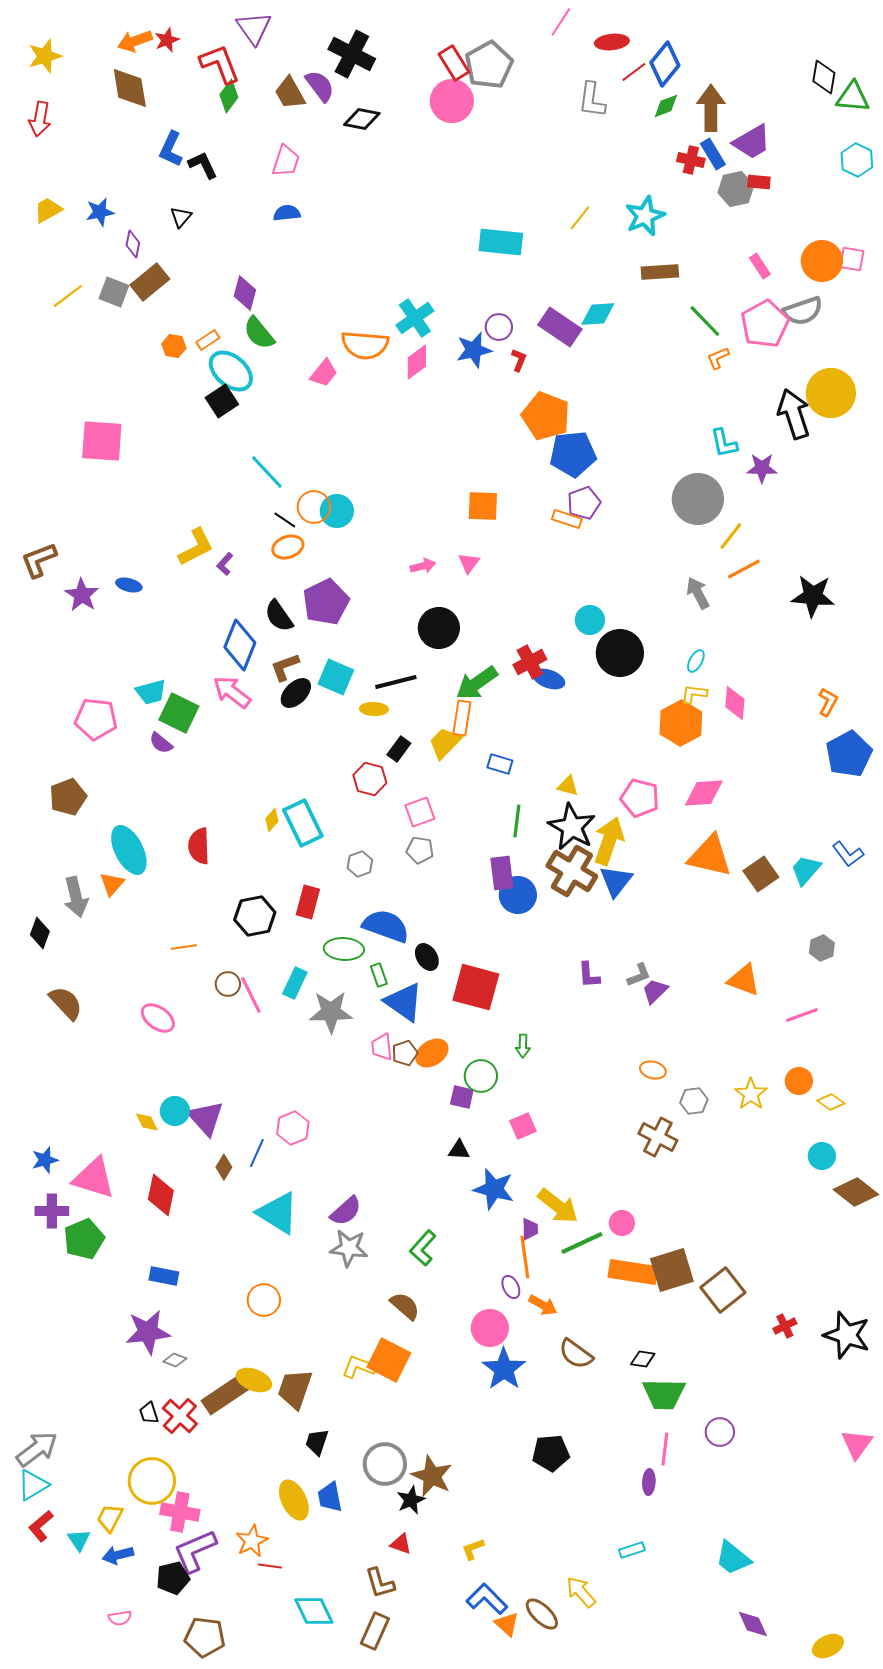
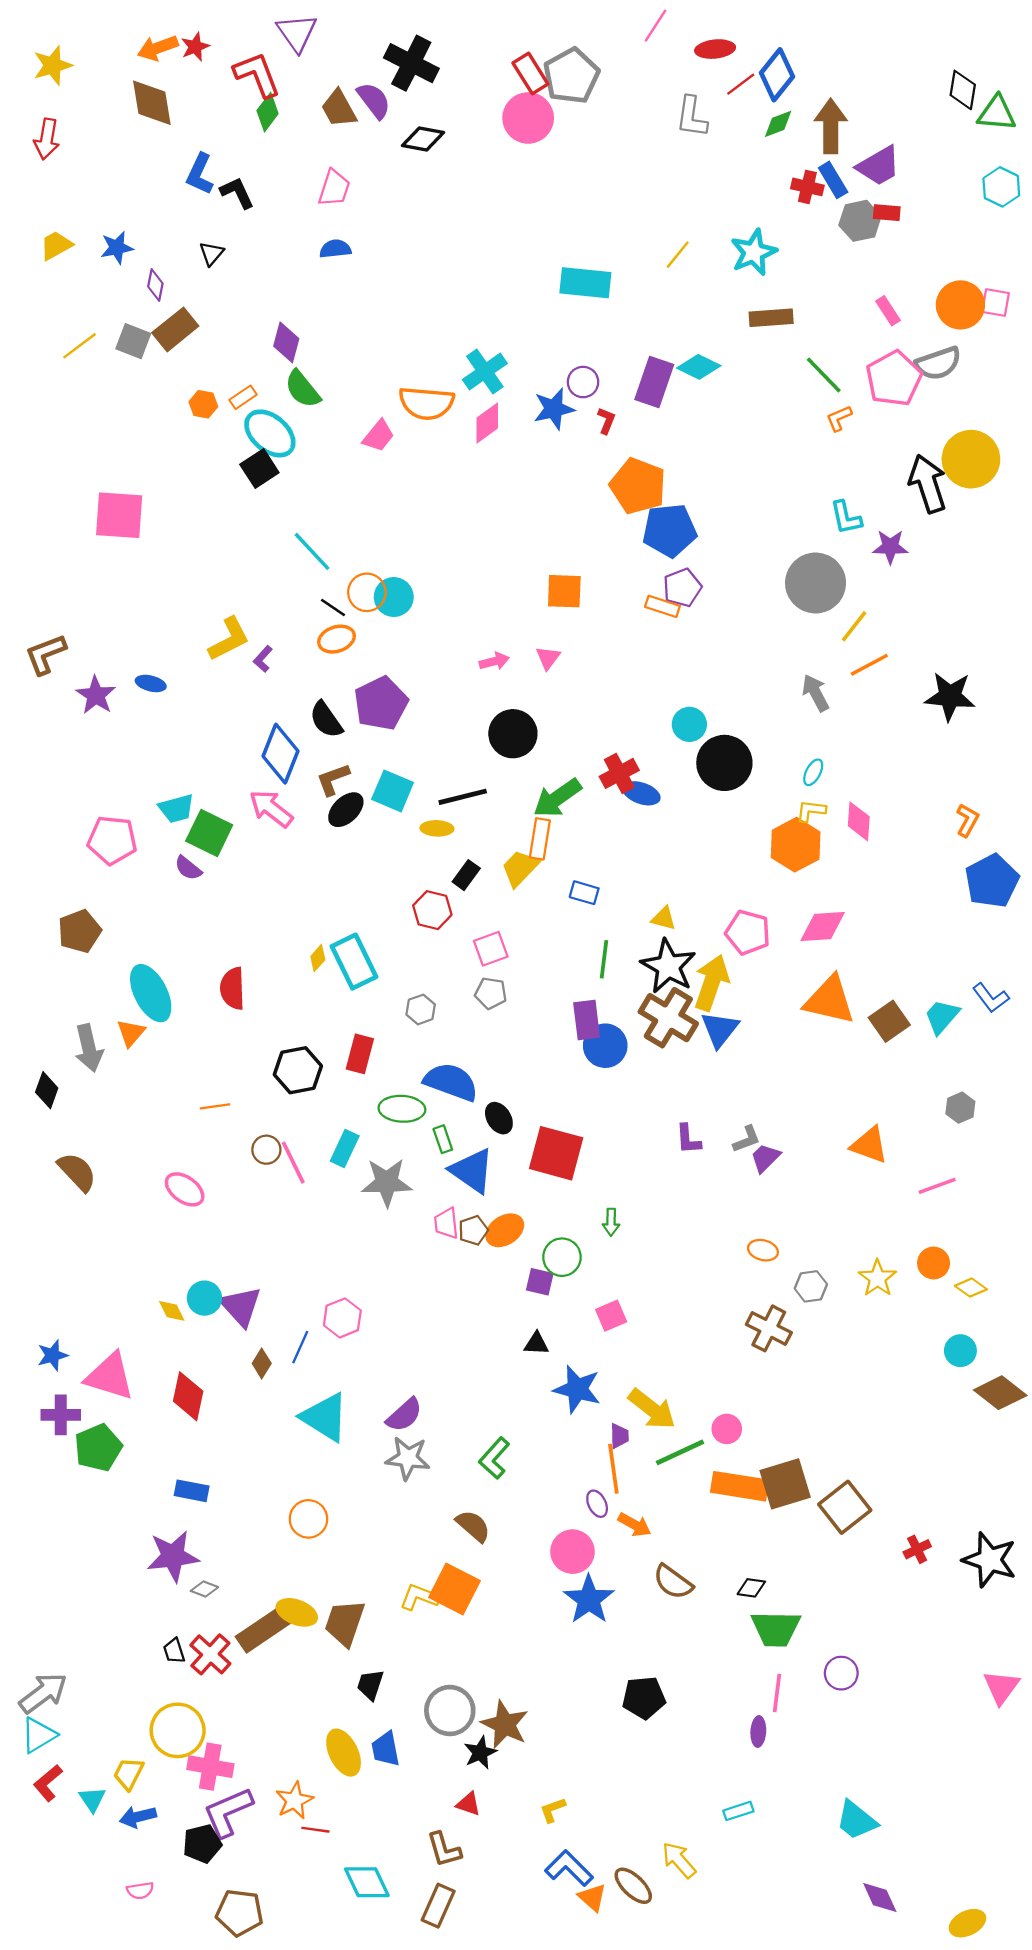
cyan diamond: (598, 314) -> (699, 367), turned 30
purple rectangle: (560, 327) -> (654, 382), turned 75

